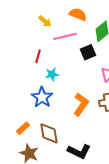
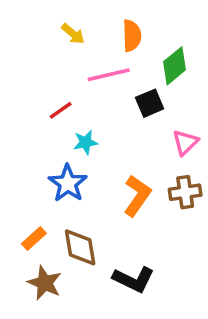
orange semicircle: (78, 14) -> (132, 36), turned 66
yellow arrow: (45, 21) -> (73, 34), moved
red line: (38, 56) -> (61, 110), turned 40

